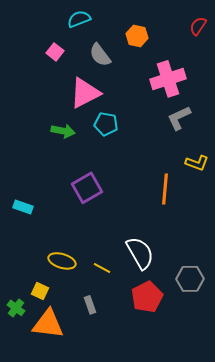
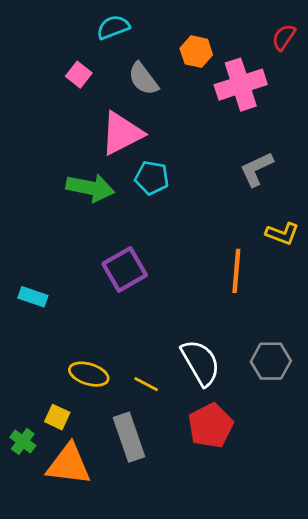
pink cross: (168, 79) -> (241, 85), moved
green arrow: (63, 131) -> (90, 188), size x1.4
gray hexagon: (190, 279) -> (271, 361), moved
gray rectangle: (90, 305) -> (129, 437), size x1.8

